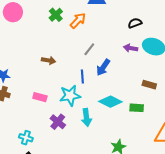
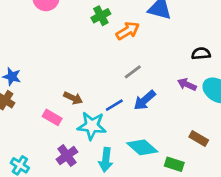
brown arrow: (49, 60) -> (73, 98), moved
blue line: (82, 77) -> (114, 105), turned 48

